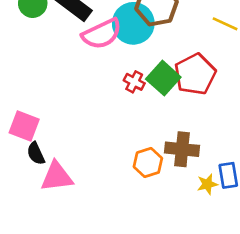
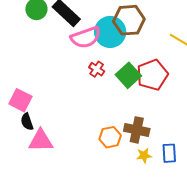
red cross: (134, 82) -> (97, 69), moved
yellow star: (207, 184) -> (144, 155), moved

